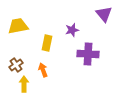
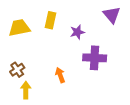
yellow rectangle: (47, 43) -> (50, 20), moved
orange arrow: (43, 70) -> (60, 75), moved

